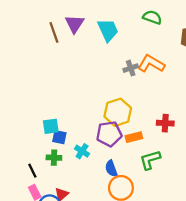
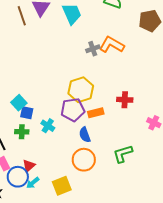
cyan square: (51, 126) -> (19, 103), turned -35
green L-shape: (150, 160) -> (123, 154), moved
blue semicircle: (111, 168) -> (85, 135), moved

